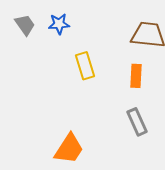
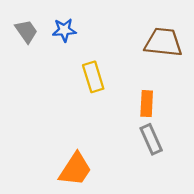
orange rectangle: (136, 76) -> (147, 104), moved

